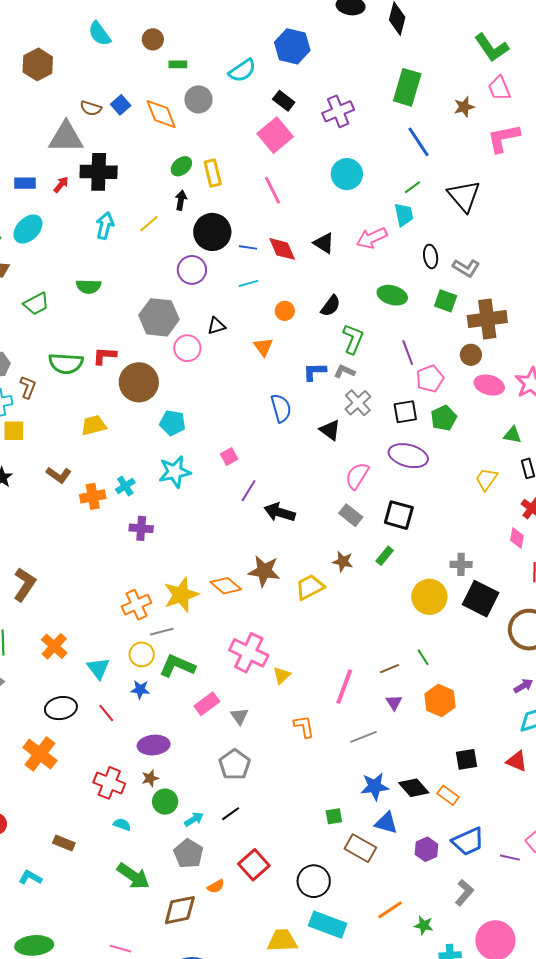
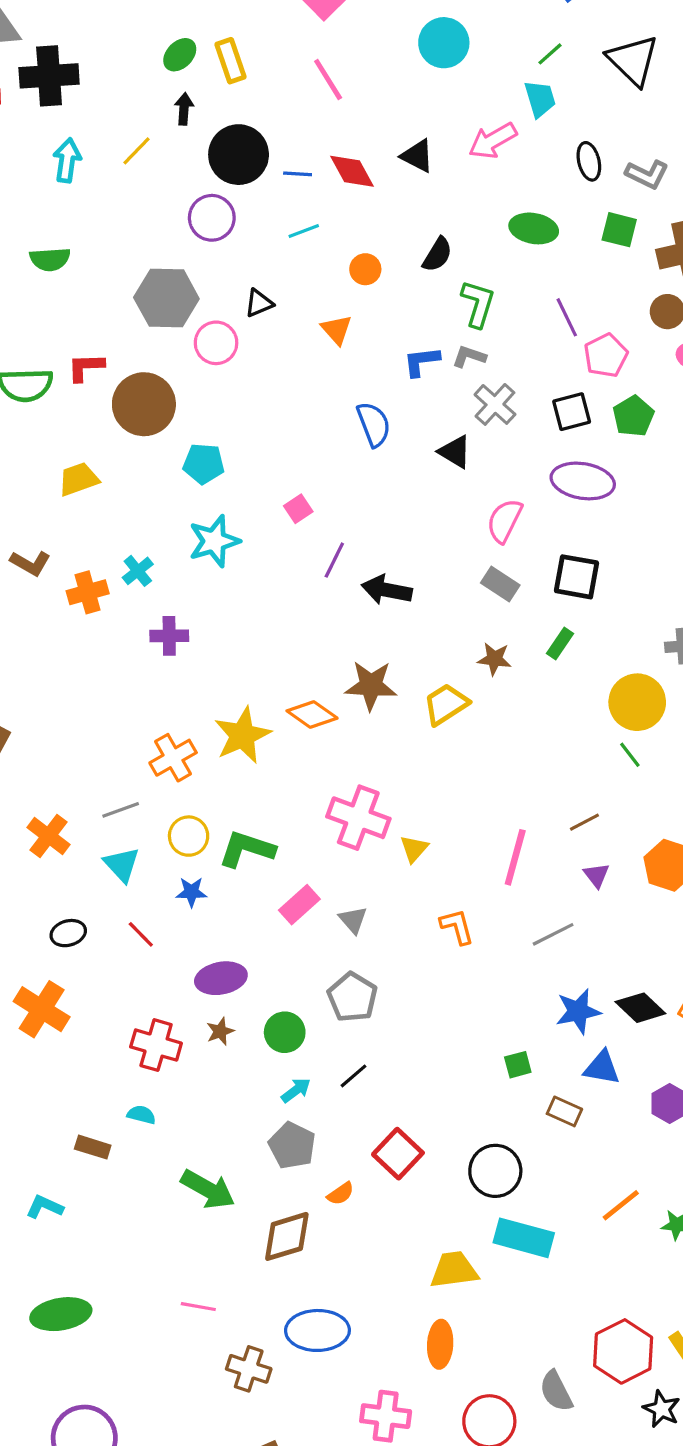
gray line: (162, 632) -> (121, 810), moved
green line: (423, 657) -> (630, 755), moved
black ellipse: (61, 708) -> (68, 933), size x0.7
green circle: (165, 802) -> (285, 1032), moved
cyan semicircle: (122, 824) -> (141, 1115), moved
brown rectangle: (360, 848) -> (564, 1111), size x0.7

